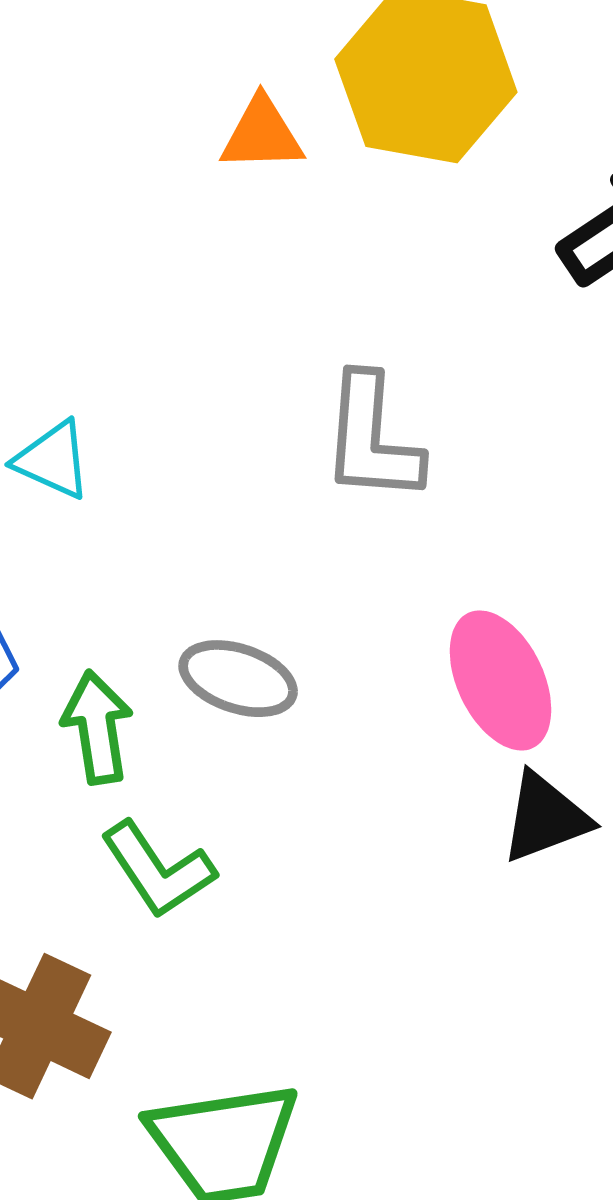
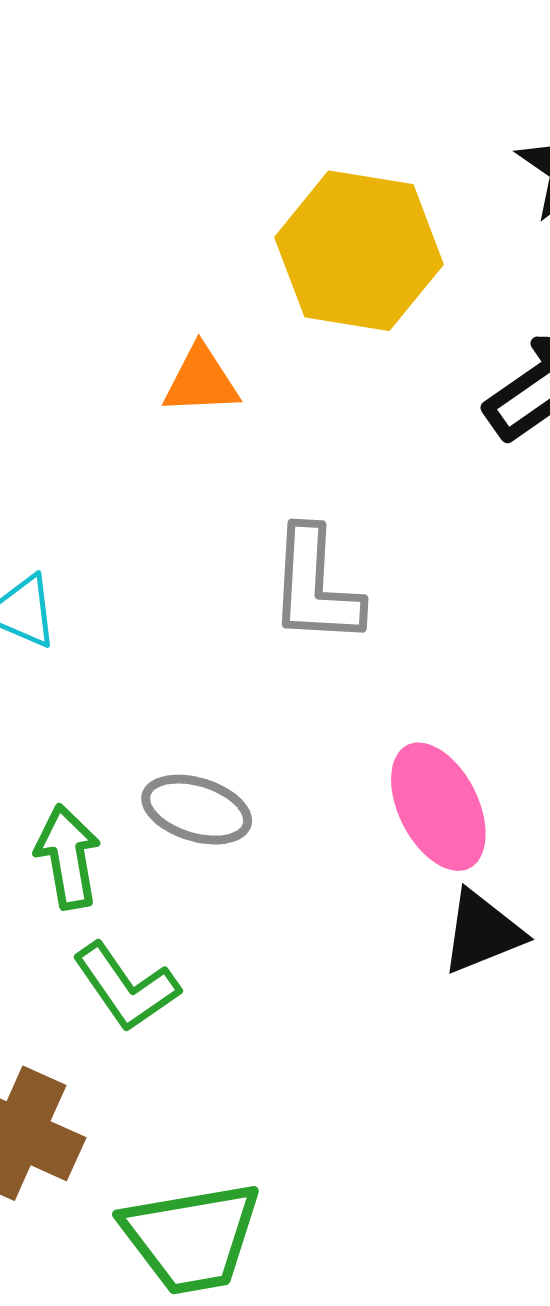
orange triangle: (262, 134) -> (201, 381), moved

